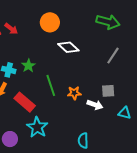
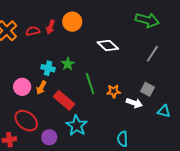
orange circle: (50, 22) -> (72, 22), moved
red arrow: (11, 29) -> (51, 27), turned 72
gray square: (108, 91) -> (148, 89), turned 32

